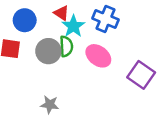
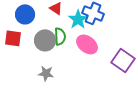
cyan star: (73, 26) -> (78, 19), moved
gray star: (50, 105) -> (46, 73), moved

